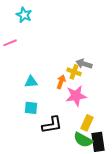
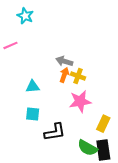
gray arrow: (84, 64) -> (64, 61), moved
orange arrow: (61, 82) -> (64, 75), moved
yellow rectangle: (87, 123) -> (103, 124), moved

